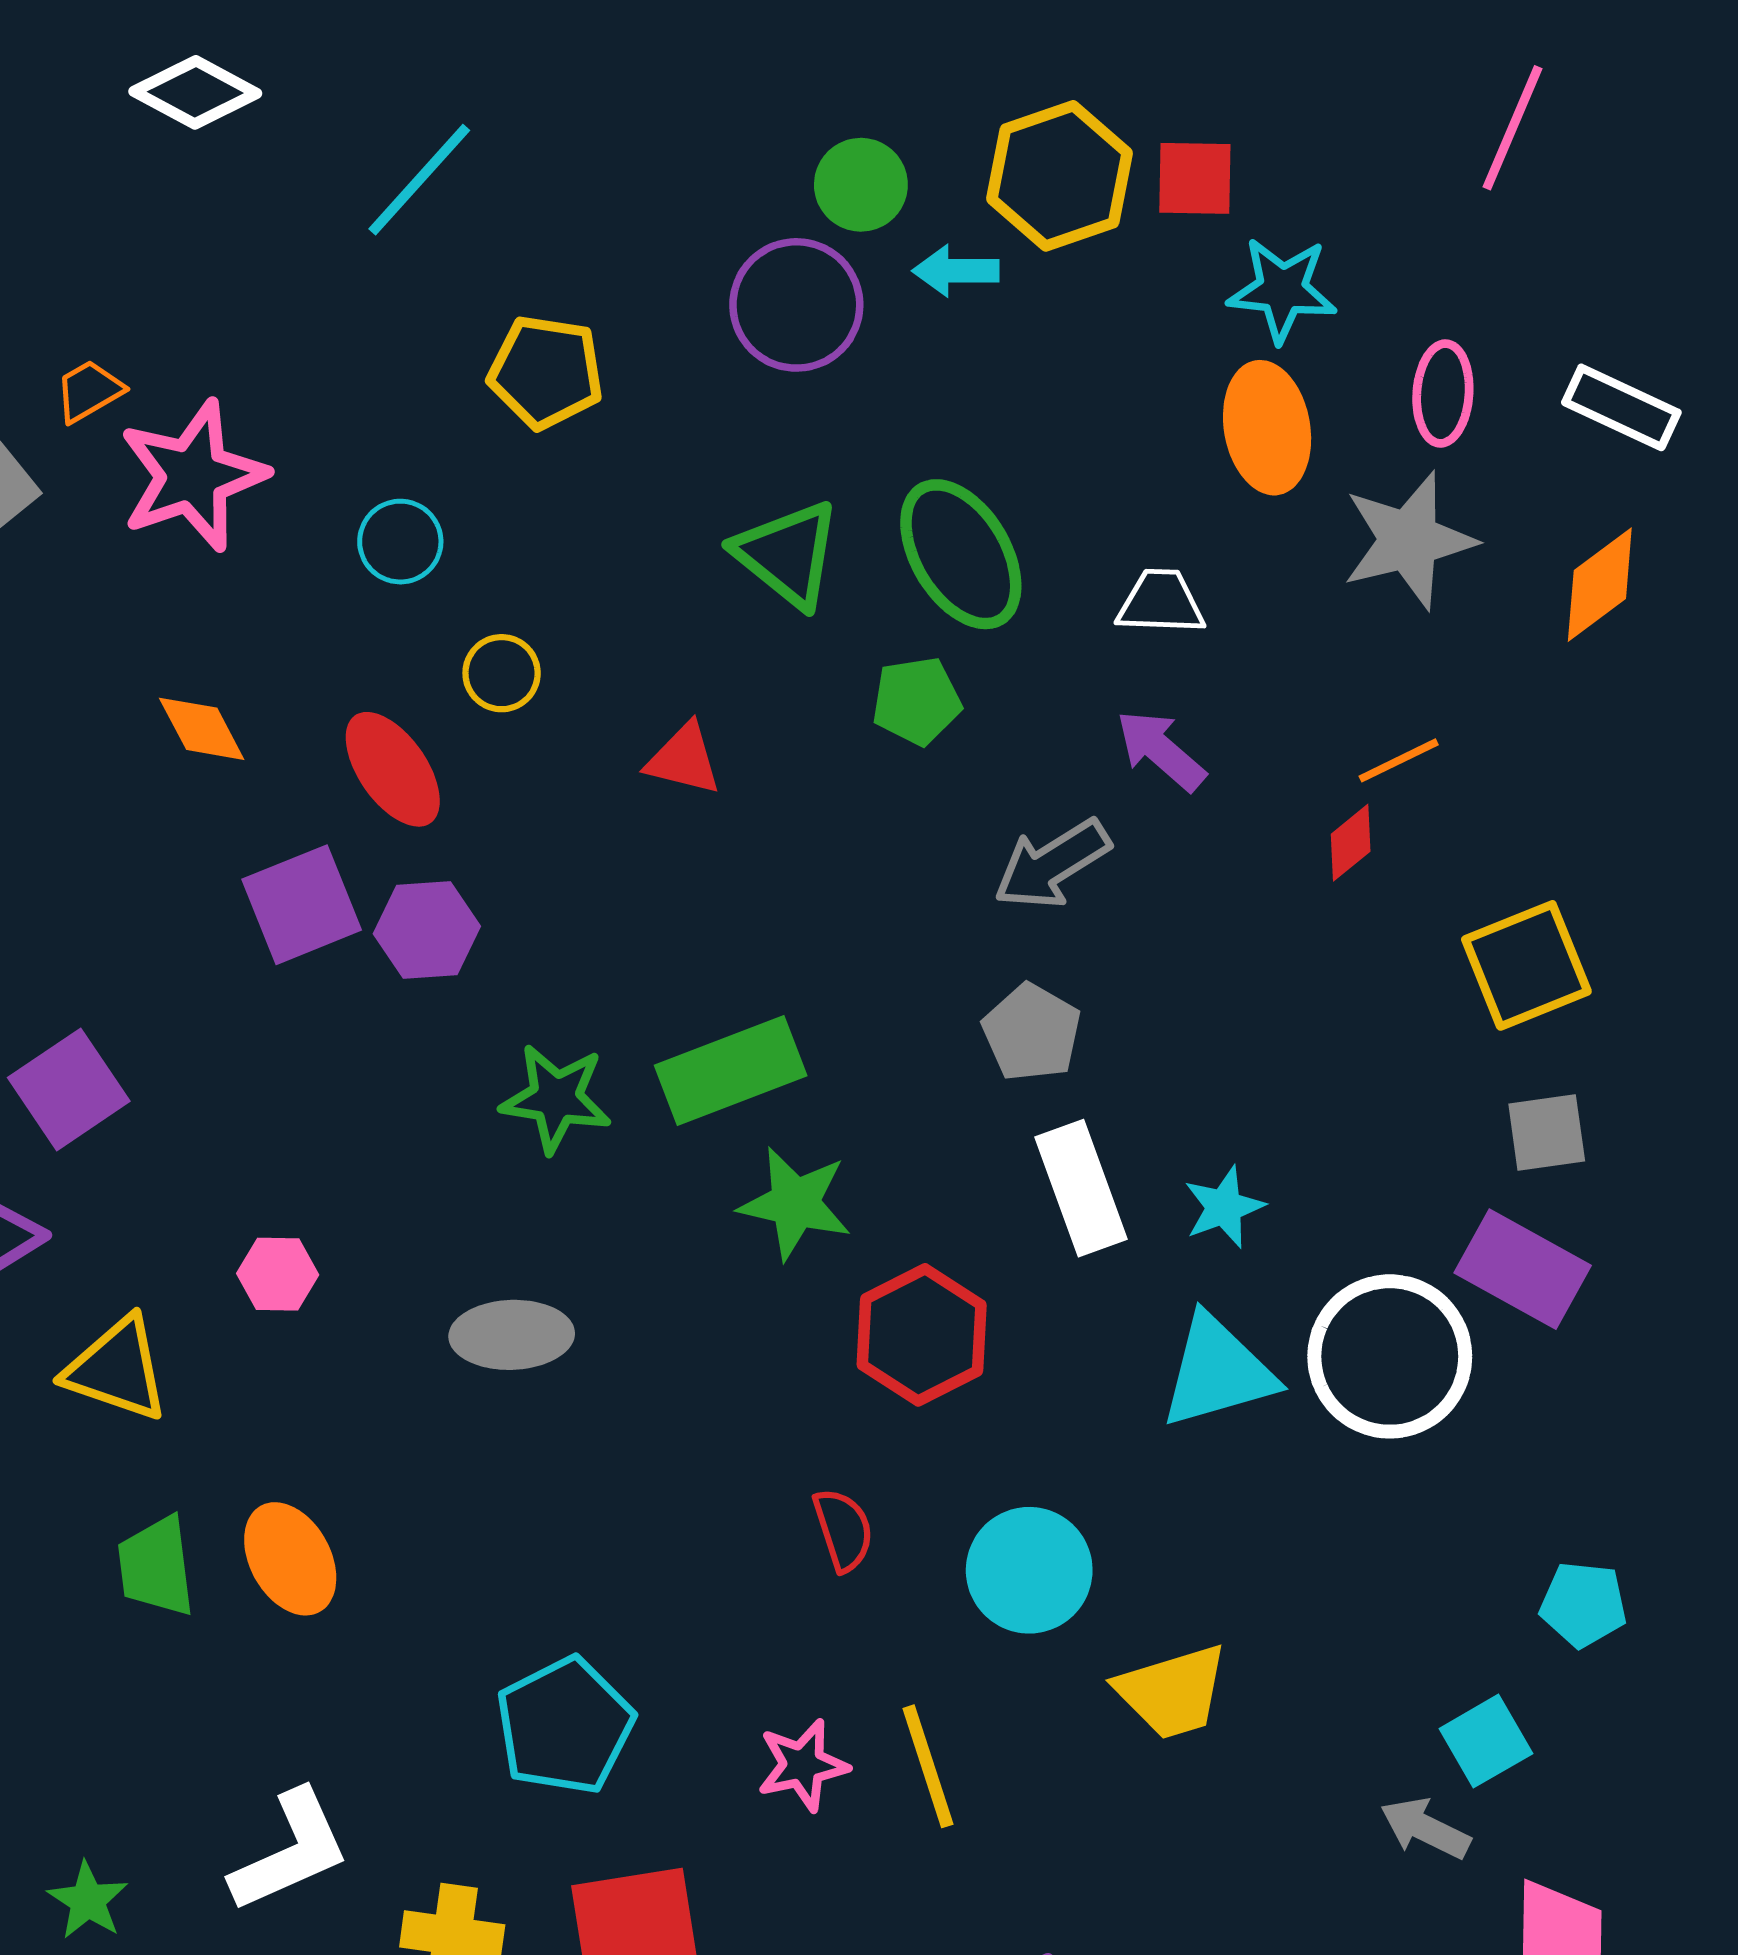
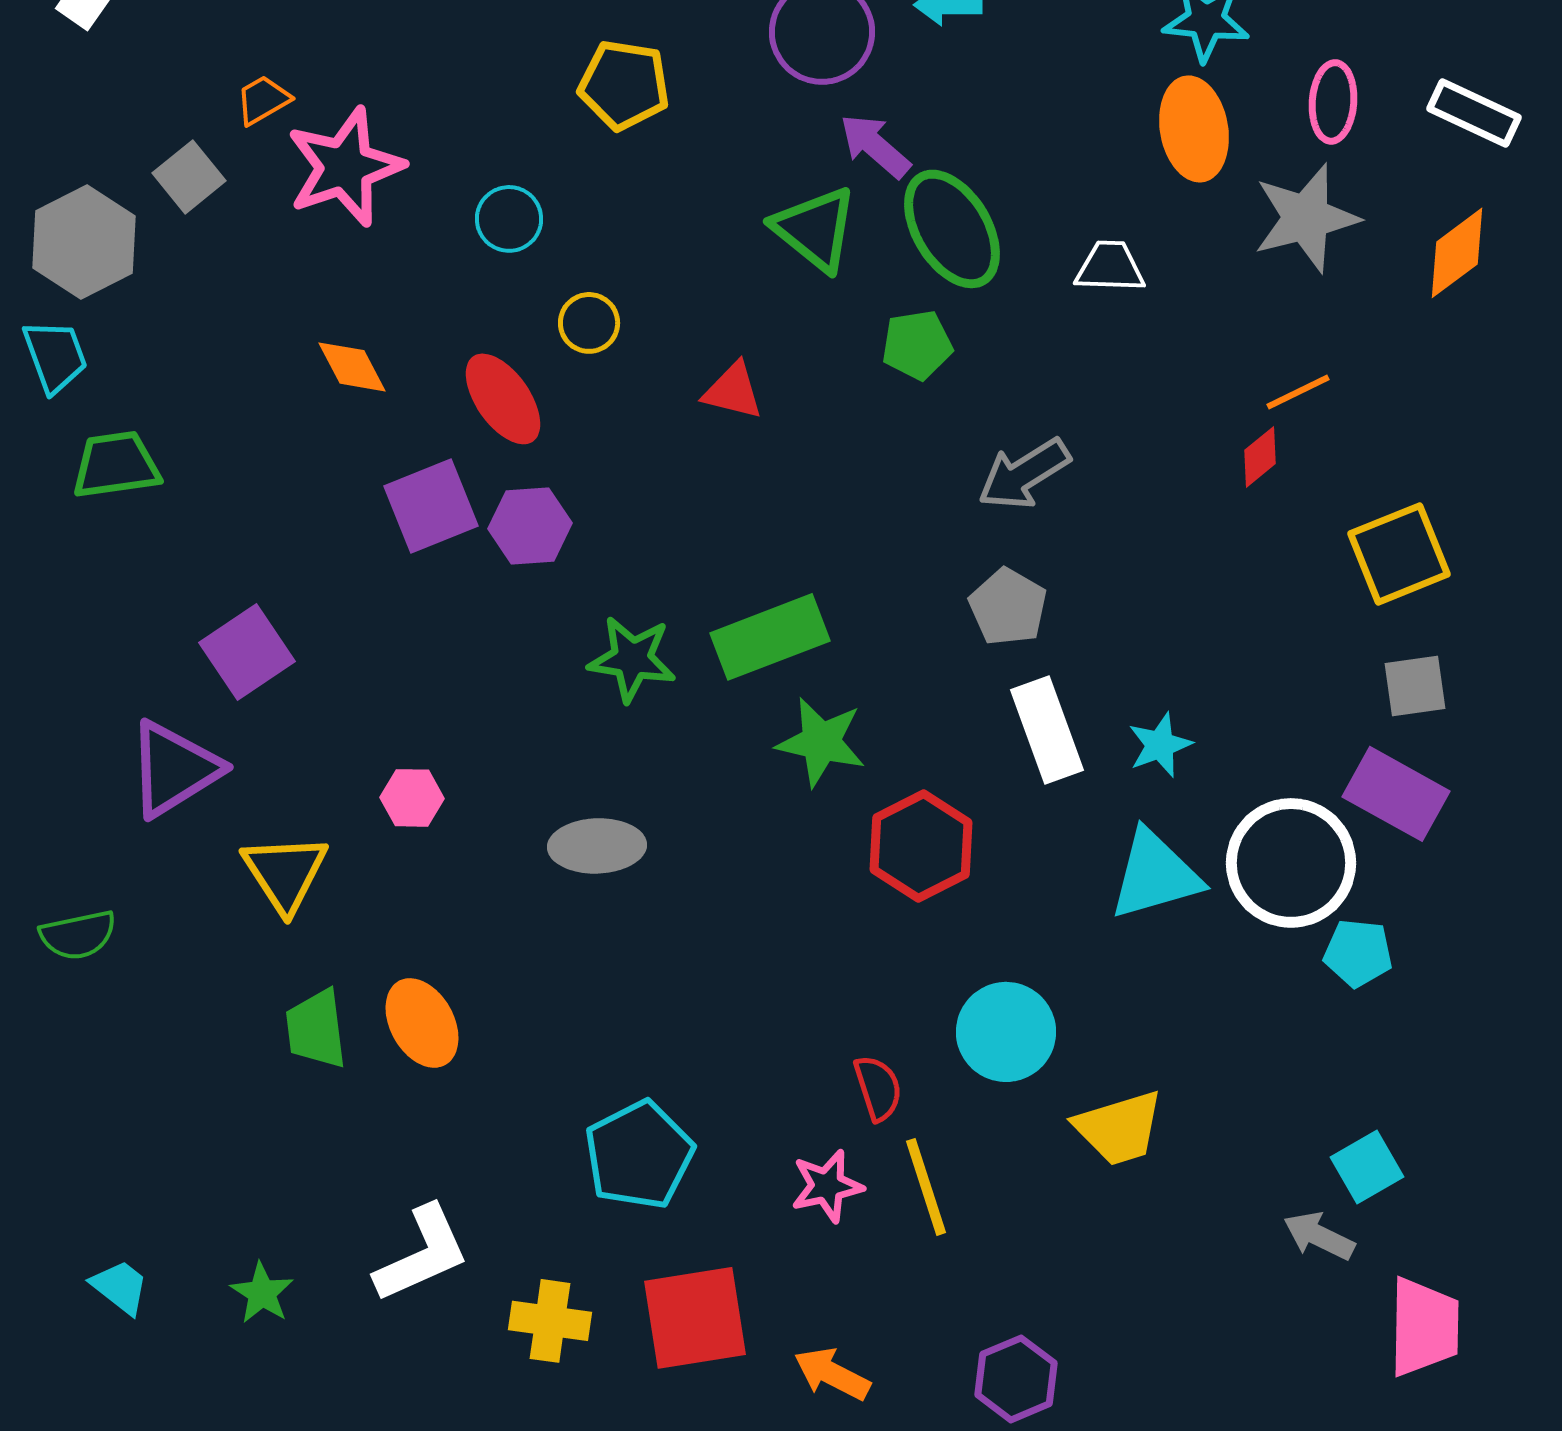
purple arrow: (1161, 750) -> (875, 146), moved
yellow triangle: (117, 1369) -> (285, 873), turned 38
red semicircle: (843, 1530) -> (878, 1088), moved
cyan pentagon: (1583, 1604) -> (1358, 953), moved

